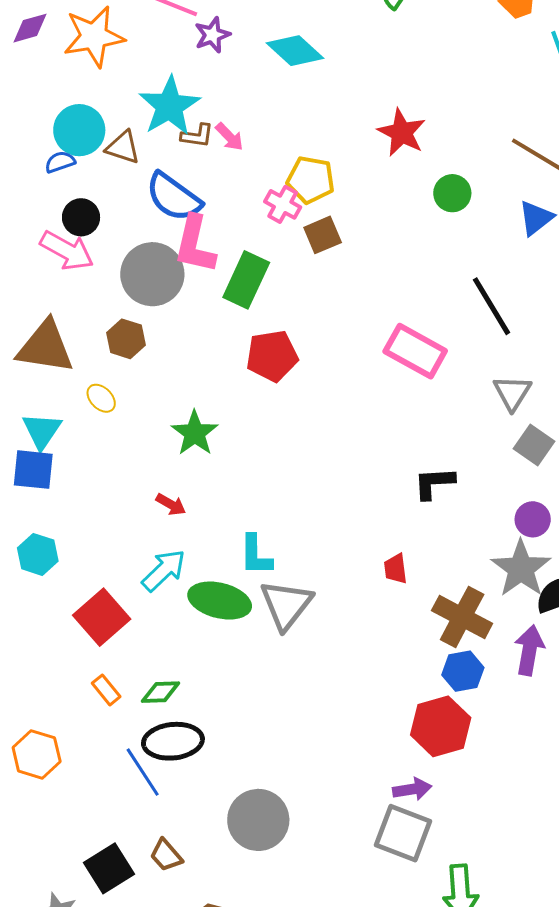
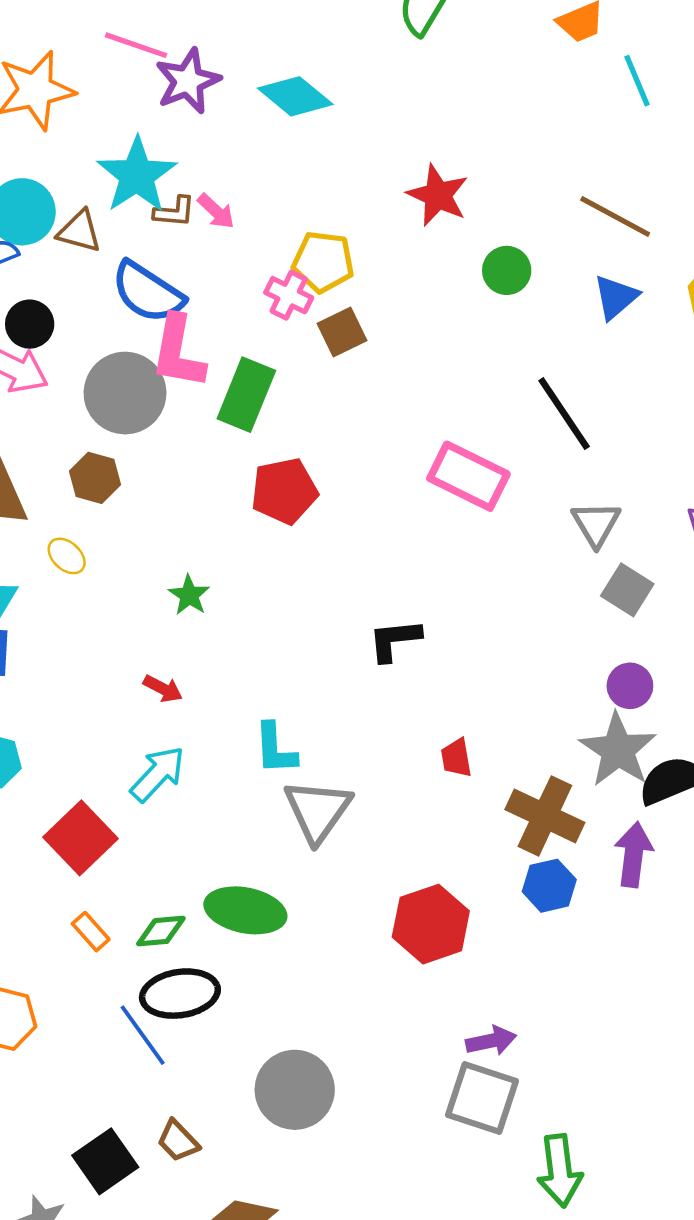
purple star: (212, 35) -> (188, 81), size x1.4
green star: (195, 433) -> (189, 595), size x0.7
black L-shape: (434, 483) -> (395, 640), moved
green ellipse: (220, 601) -> (245, 910), moved
red hexagon: (441, 726) -> (431, 924), moved

